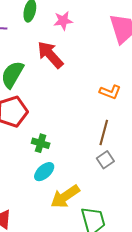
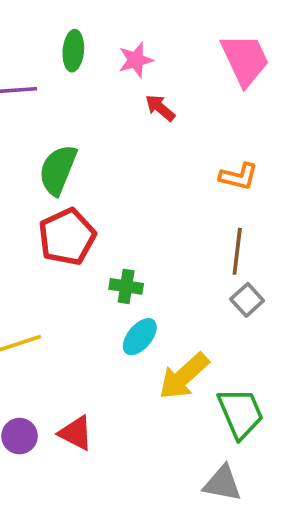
red arrow: (50, 55) -> (160, 108), moved, size x0.6

